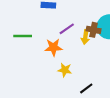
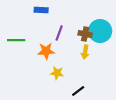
purple line: (67, 29) -> (59, 33), turned -35
yellow arrow: (85, 37) -> (85, 52), moved

